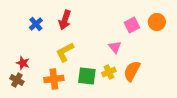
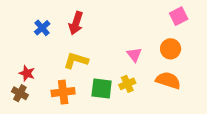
orange circle: (157, 22) -> (171, 49), moved
pink square: (132, 25) -> (179, 16), moved
yellow L-shape: (65, 52) -> (76, 61), turned 45
orange semicircle: (132, 71) -> (168, 80), moved, turned 80

